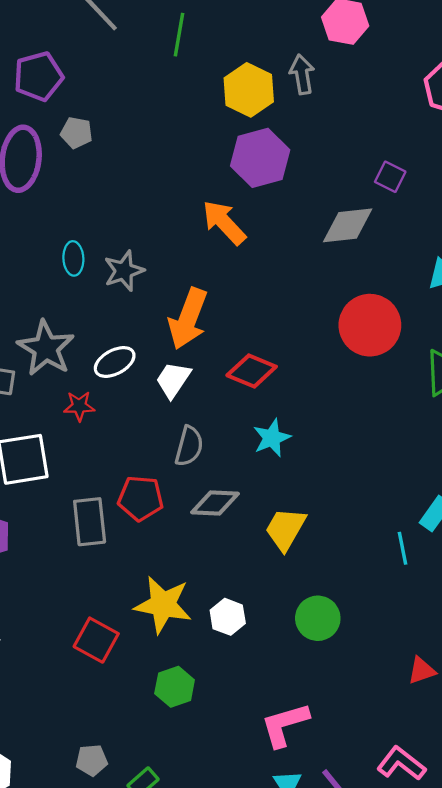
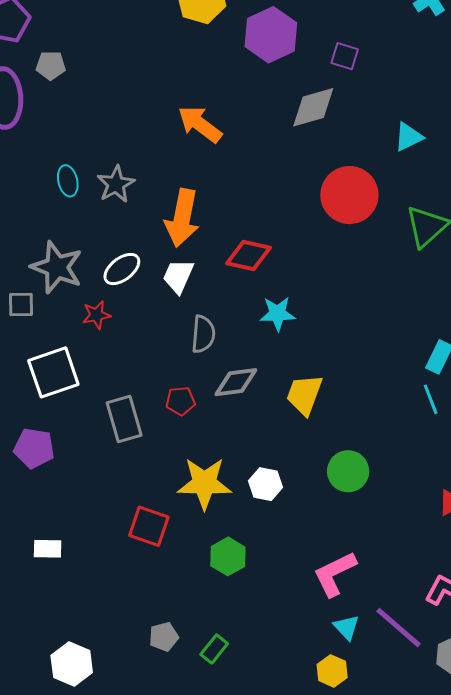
purple hexagon: (260, 158) -> (271, 35), moved
cyan star: (272, 438) -> (278, 314), turned 30
red pentagon: (141, 498) -> (181, 401), moved, size x0.7
cyan line: (402, 548) -> (431, 399), moved

